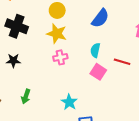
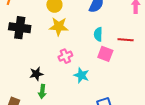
pink cross: (60, 57) -> (65, 56), moved
black star: (13, 61) -> (36, 74), moved
cyan star: (69, 102) -> (81, 75), moved

